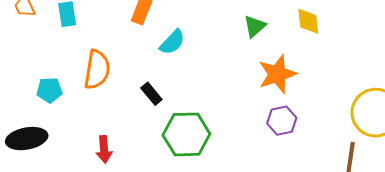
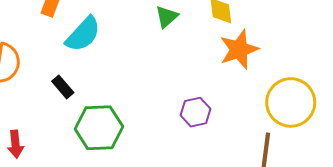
cyan semicircle: (172, 42) -> (83, 34), size x1.4
orange star: (277, 74) -> (239, 50), moved

